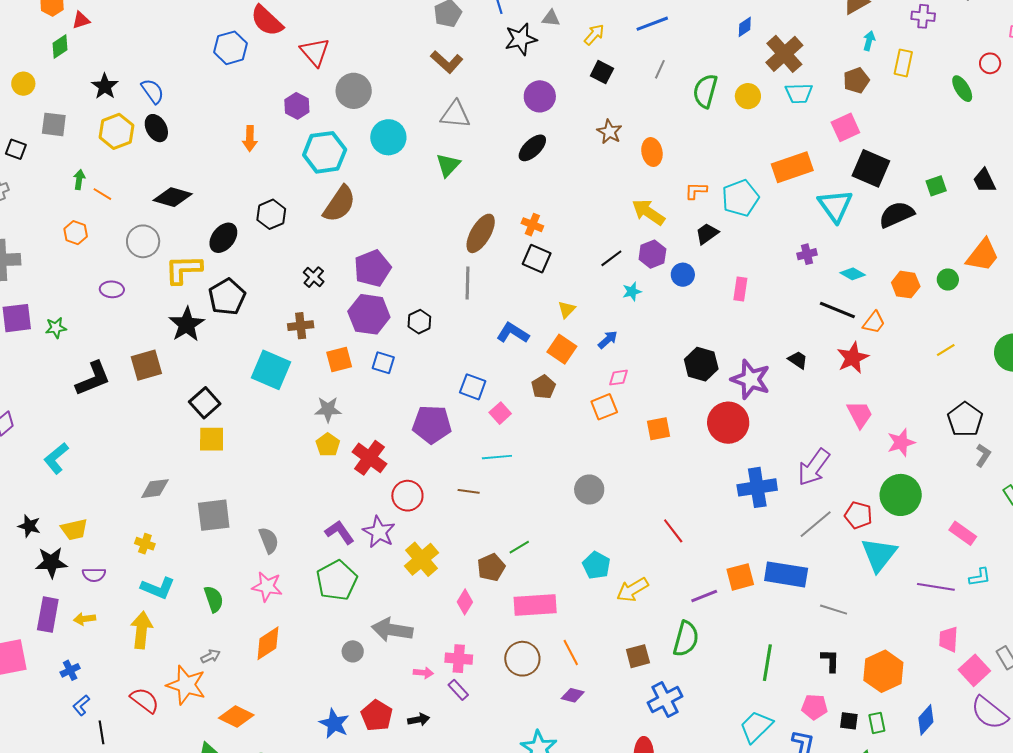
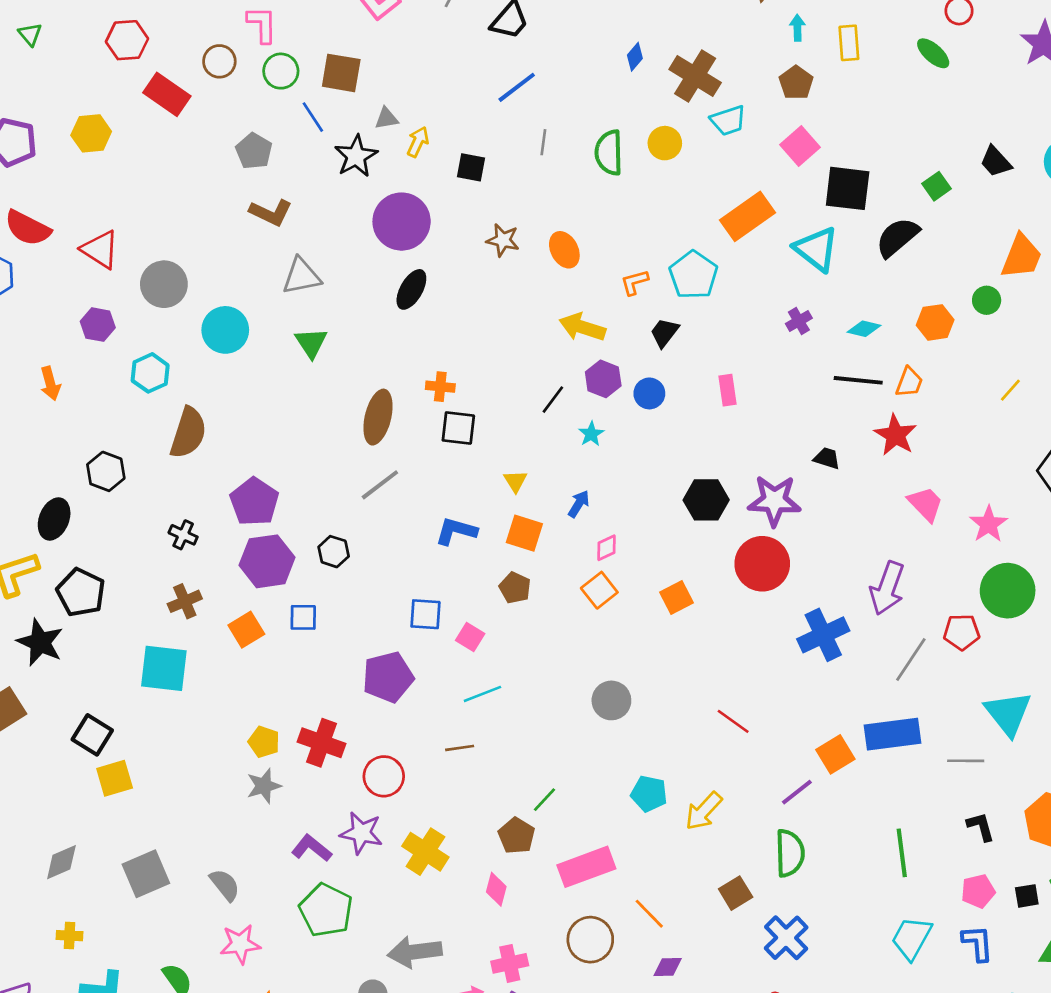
yellow arrow: (594, 35) -> (418, 142), moved
purple circle: (540, 96) -> (402, 222), size x1.4
cyan hexagon: (325, 152) -> (150, 373), size x0.7
gray line: (467, 283) -> (380, 485), turned 68
gray star: (328, 409) -> (264, 786), moved
cyan triangle: (879, 554) -> (1008, 713), moved

